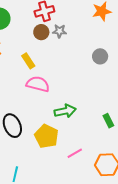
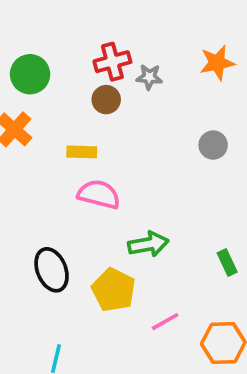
gray star: (59, 31) -> (149, 77), moved
yellow rectangle: (28, 61) -> (82, 152), turned -56

